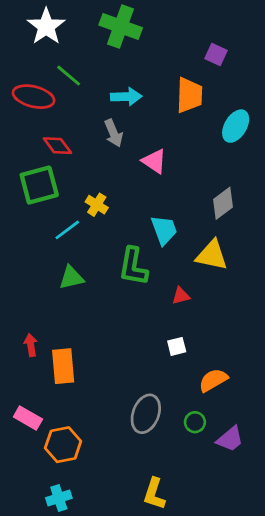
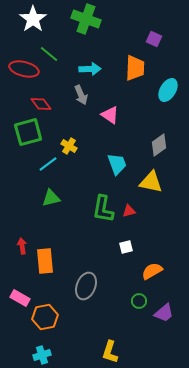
green L-shape: (133, 266) -> (103, 209), moved
gray ellipse: (146, 414) -> (86, 286), moved

